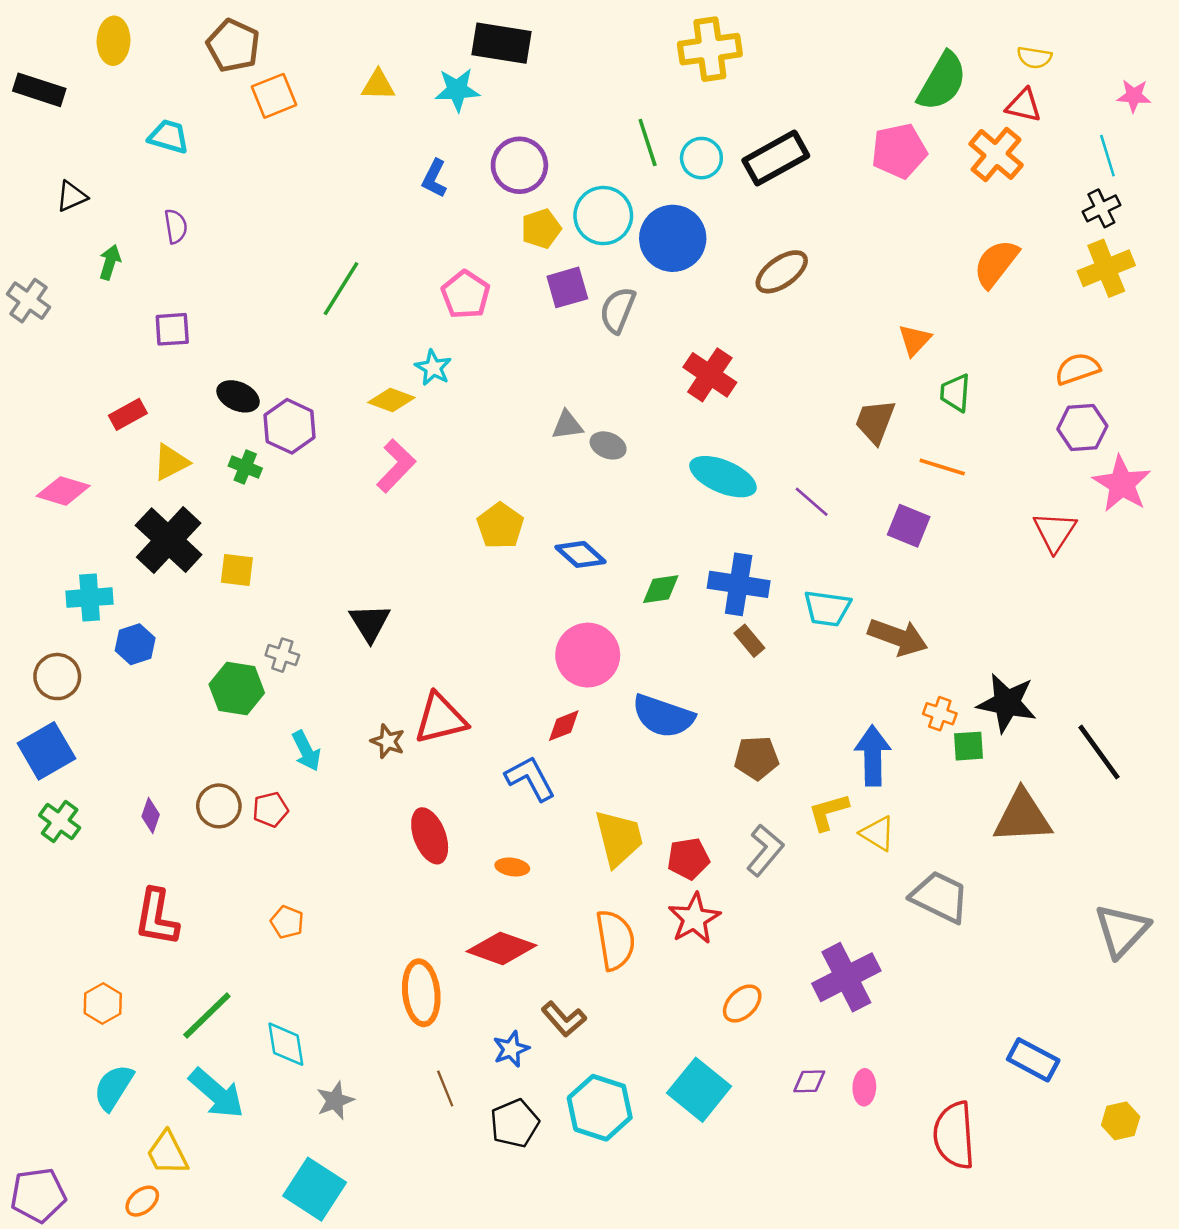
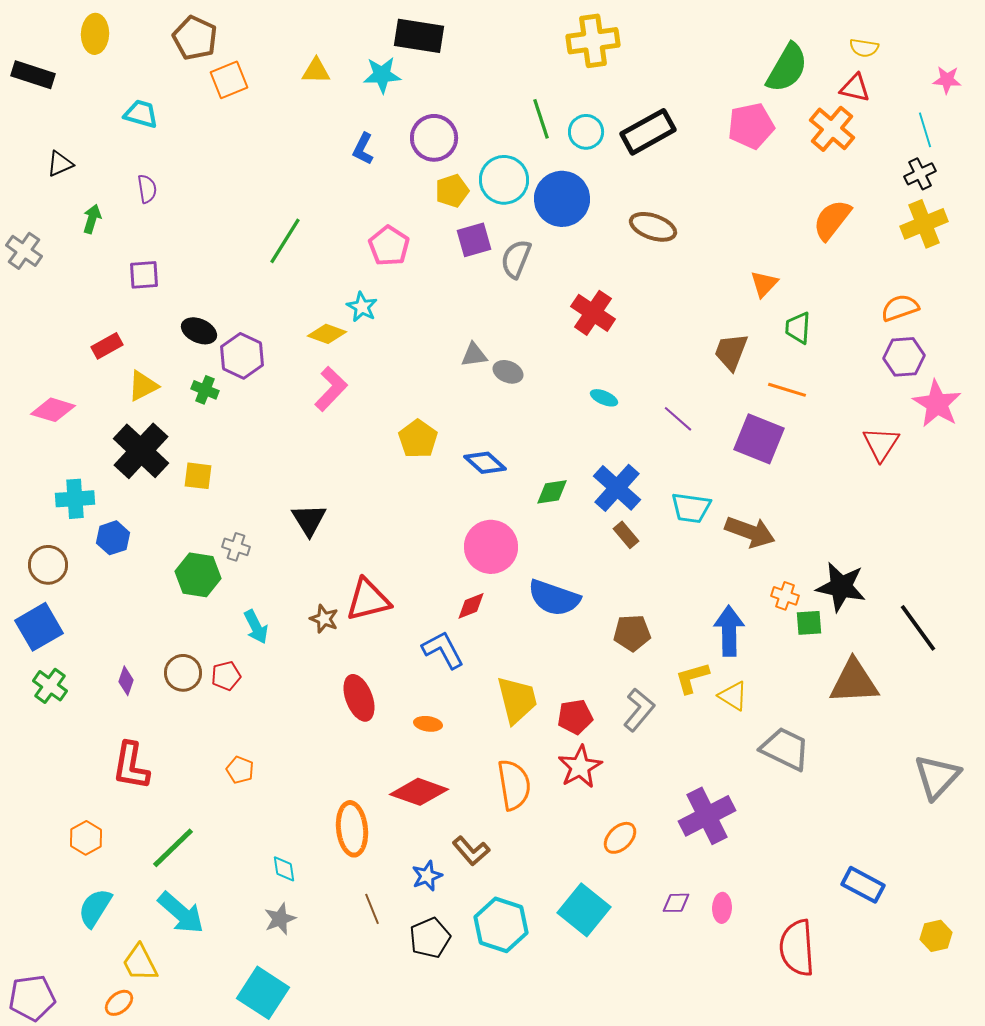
brown ellipse: (782, 272) -> (653, 227), turned 54
cyan ellipse: (723, 477) -> (604, 398), size x0.5
purple square: (909, 526) -> (759, 439), size x1.4
blue cross: (739, 584) -> (617, 488), turned 33
cyan diamond: (286, 1044) -> (284, 869), moved, size x0.7

